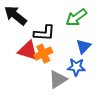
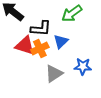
blue triangle: (83, 46) -> (61, 42), moved
blue star: (76, 67) -> (83, 66), moved

